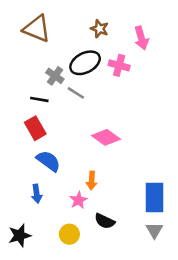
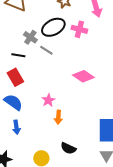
pink diamond: (106, 137) -> (83, 76), moved
blue semicircle: (48, 161) -> (13, 102), moved
pink star: (79, 200) -> (48, 100), moved

